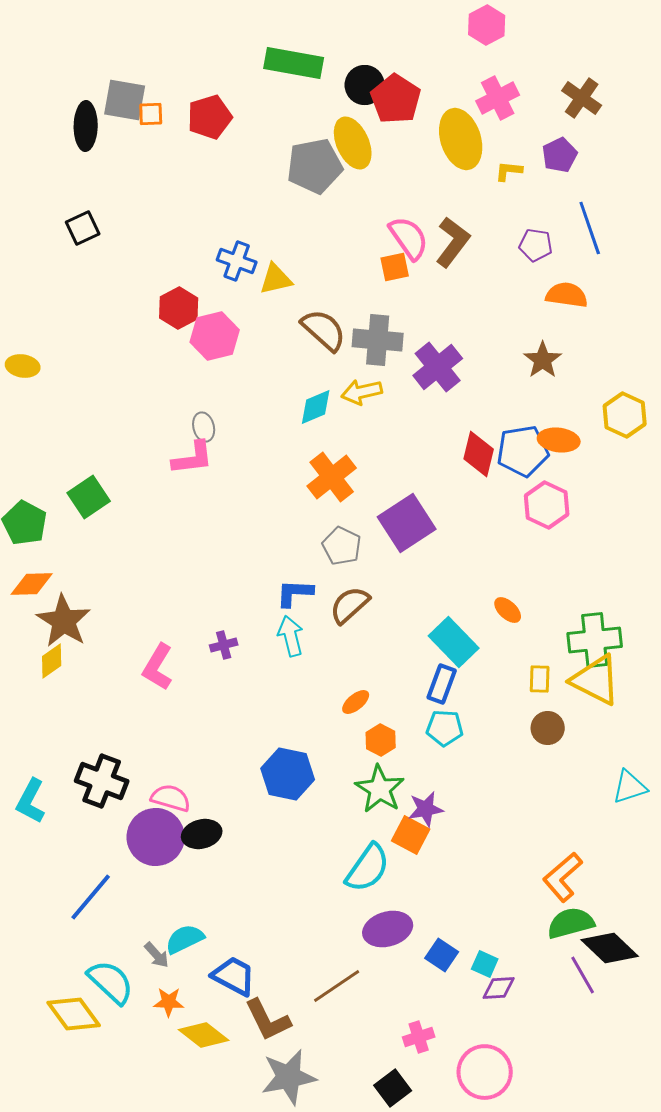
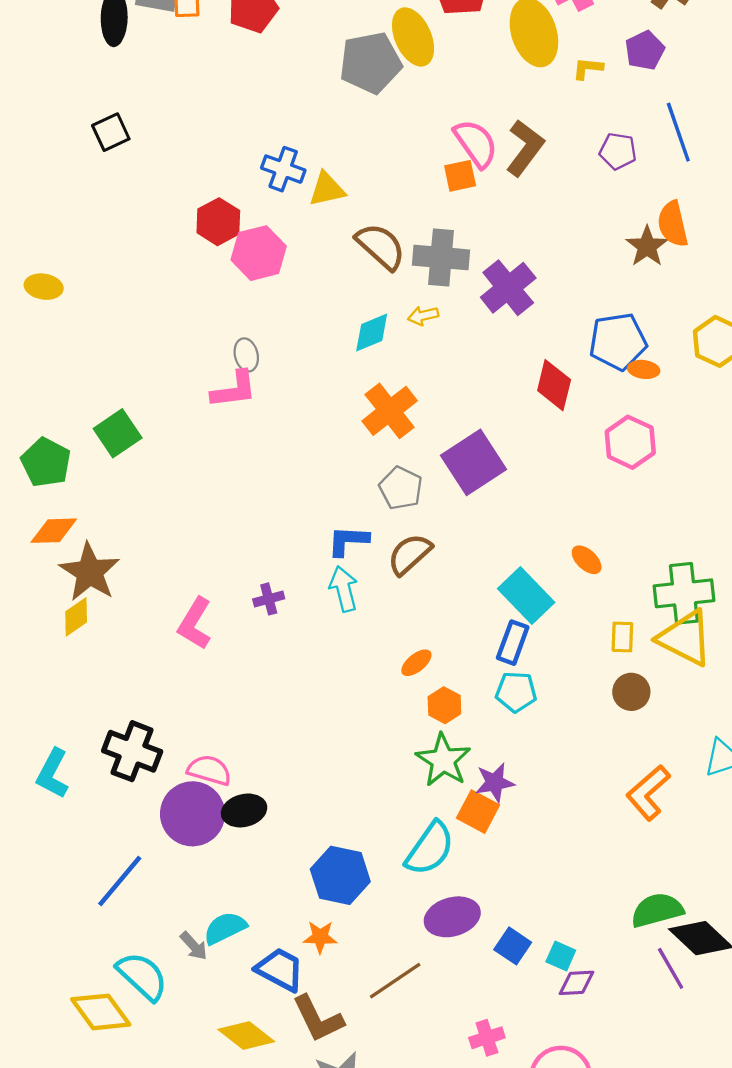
orange semicircle: (567, 295) -> (673, 224), moved, turned -111
brown star: (543, 360) -> (647, 246), moved
yellow arrow: (362, 392) -> (423, 316), size x0.7
orange ellipse: (559, 440) -> (644, 369), size x0.7
blue pentagon: (523, 451) -> (618, 341), moved
blue hexagon: (288, 774) -> (340, 875), moved
orange L-shape: (563, 877) -> (648, 793), moved
orange star: (169, 1002) -> (320, 937), moved

